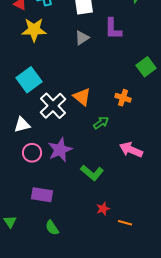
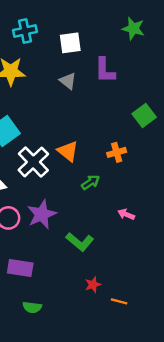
gray triangle: (82, 38) -> (68, 81), turned -49
orange cross: (123, 98) -> (117, 152), turned -35
pink arrow: (131, 150) -> (126, 214), size x0.6
green semicircle: (52, 228) -> (32, 307), turned -49

